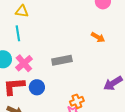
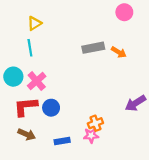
yellow triangle: (22, 11) -> (34, 23), turned -40
gray rectangle: (62, 60) -> (93, 48), moved

